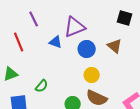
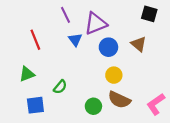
purple line: (34, 19) -> (66, 15), moved
blue triangle: (56, 42) -> (75, 40), turned 32

